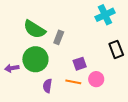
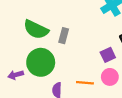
purple square: (80, 64) -> (108, 55), moved

